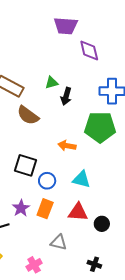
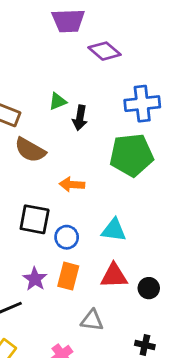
purple diamond: (89, 50) -> (104, 51), turned -30
orange arrow: (67, 146) -> (72, 184), moved

